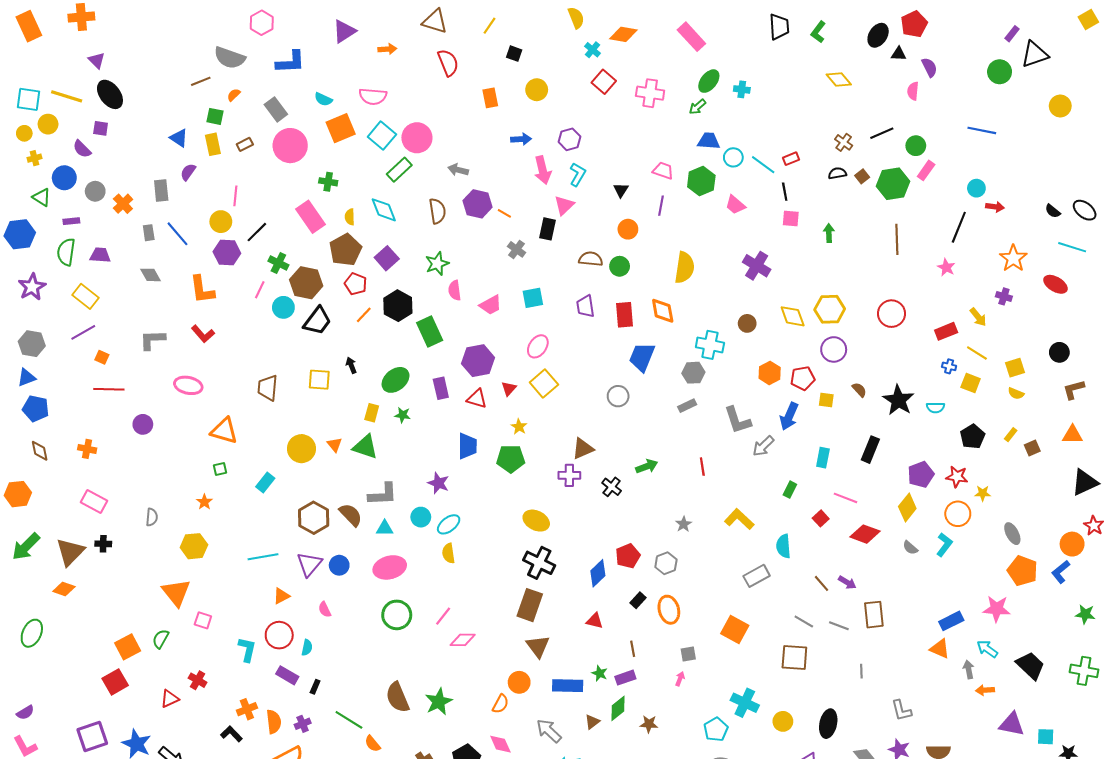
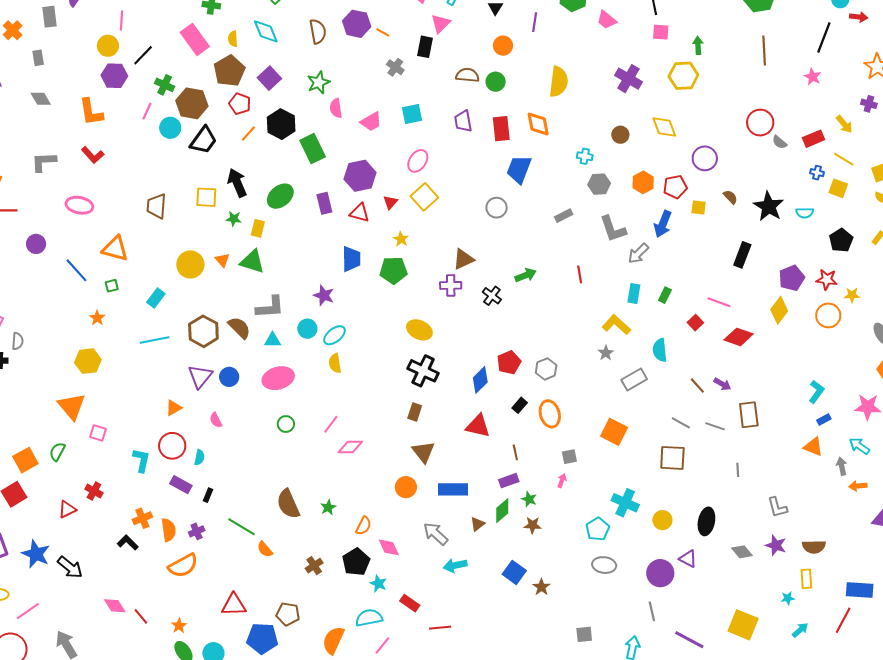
blue line: (177, 234) -> (76, 270), moved
yellow hexagon: (830, 309) -> (683, 76), moved
cyan cross: (710, 345) -> (585, 156), size x0.6
black arrow: (351, 365) -> (237, 183), size x1.8
gray hexagon: (693, 373) -> (599, 184), moved
green star: (403, 415) -> (234, 219), moved
cyan rectangle: (823, 458) -> (634, 294), moved
gray semicircle: (152, 517) -> (18, 341), moved
gray star: (684, 524) -> (606, 353), moved
cyan L-shape: (944, 545) -> (816, 392), moved
gray semicircle: (910, 548) -> (780, 142), moved
cyan line: (263, 557) -> (155, 340), moved
brown rectangle: (530, 605) -> (415, 412), size x0.6
green circle: (397, 615) -> (286, 424), size x0.6
red triangle: (595, 621) -> (478, 426), size x1.5
blue rectangle: (951, 621) -> (824, 420), size x0.6
green star: (600, 673) -> (529, 499), moved
green star: (439, 702) -> (328, 507), size x0.6
orange semicircle: (501, 704) -> (363, 526), moved

